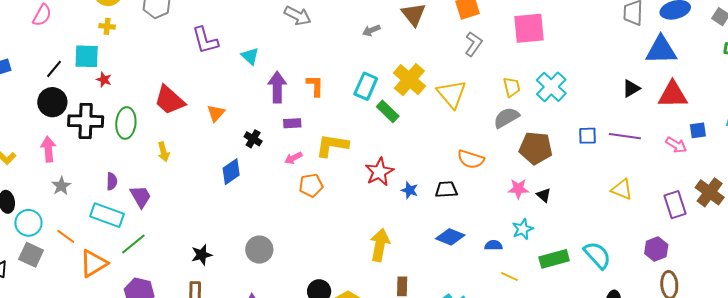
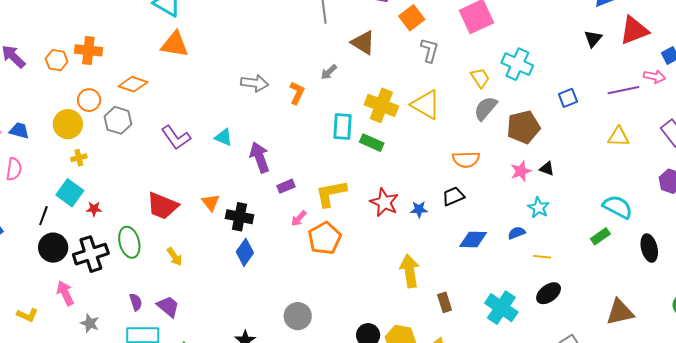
cyan square: (87, 56) -> (70, 193), turned -36
orange L-shape: (315, 86) -> (297, 93), moved, turned 45
purple line: (625, 136) -> (623, 90), moved
black cross: (253, 139) -> (240, 217), moved, size x1.5
orange pentagon: (311, 185) -> (325, 238), size x1.4
green rectangle: (554, 259) -> (600, 236), moved, size x0.7

